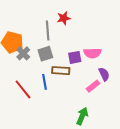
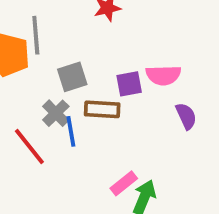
gray line: (48, 30) -> (36, 35), moved
gray cross: (23, 53) -> (56, 113), moved
pink rectangle: (93, 86) -> (124, 183), moved

